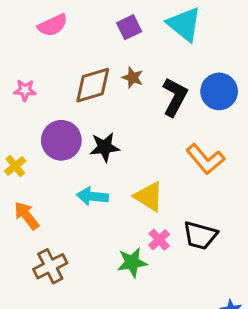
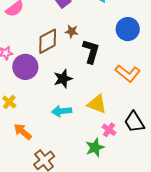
black L-shape: (175, 97) -> (91, 51), moved
purple circle: (61, 140) -> (25, 67), moved
black trapezoid: (200, 235) -> (134, 122), turned 55

